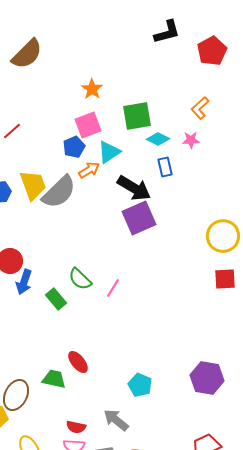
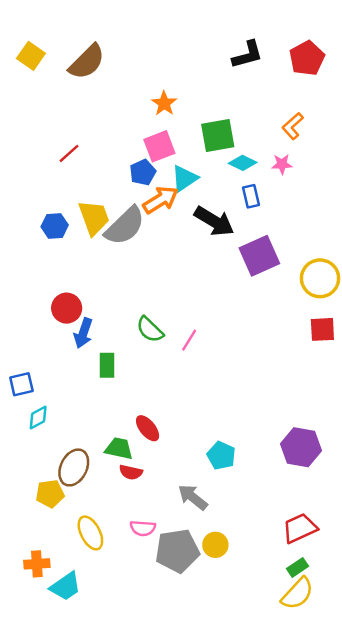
black L-shape: (167, 32) -> (247, 55), moved
orange arrow: (89, 170) -> (161, 200), size x1.4
purple square: (139, 218) -> (259, 256), moved
green rectangle: (56, 299) -> (107, 365), moved, turned 40
red semicircle: (76, 427) -> (131, 472), moved

